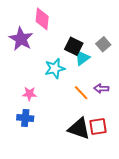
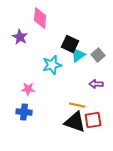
purple star: (21, 39) -> (20, 37), size x0.7
gray square: (103, 44) -> (98, 55), moved
orange line: (81, 93) -> (77, 105), moved, turned -35

